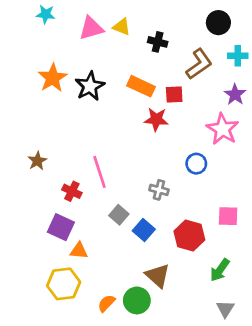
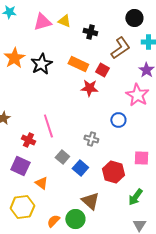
red square: (174, 94) -> (102, 70), turned 32
orange triangle: (79, 251) -> (41, 183), moved, turned 32

